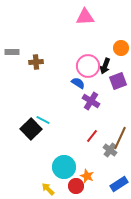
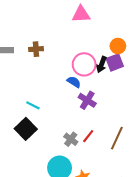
brown cross: (36, 62) -> (36, 49), moved
purple square: (118, 81) -> (115, 62), moved
cyan line: (43, 120) -> (33, 105), moved
gray cross: (110, 150) -> (71, 139), moved

